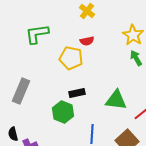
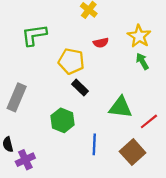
red semicircle: (87, 41) -> (101, 43), moved
black rectangle: (77, 93) -> (80, 88), moved, turned 56

